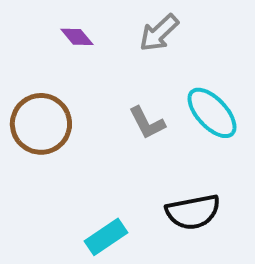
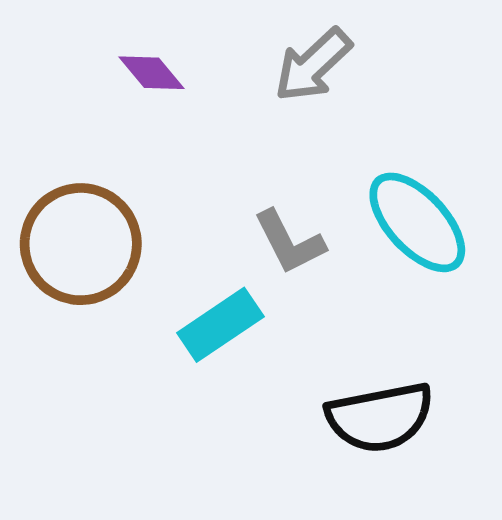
cyan rectangle: (106, 237) -> (220, 325), moved

